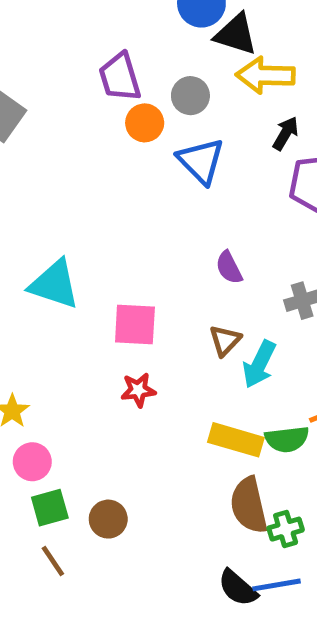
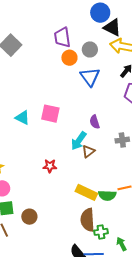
cyan triangle: (54, 284) -> (22, 118), size x0.7
pink square: (135, 325) -> (50, 114), moved
cyan arrow: (259, 364) -> (79, 141), moved

